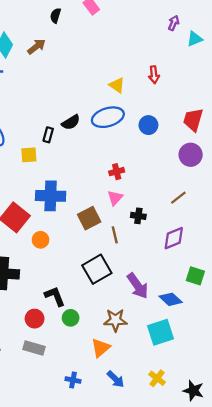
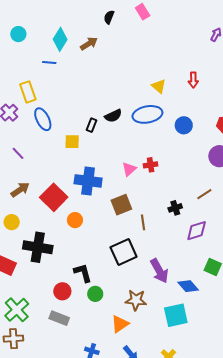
pink triangle: (115, 198) -> (129, 169), moved
black cross: (138, 216) -> (175, 208), moved, turned -32

